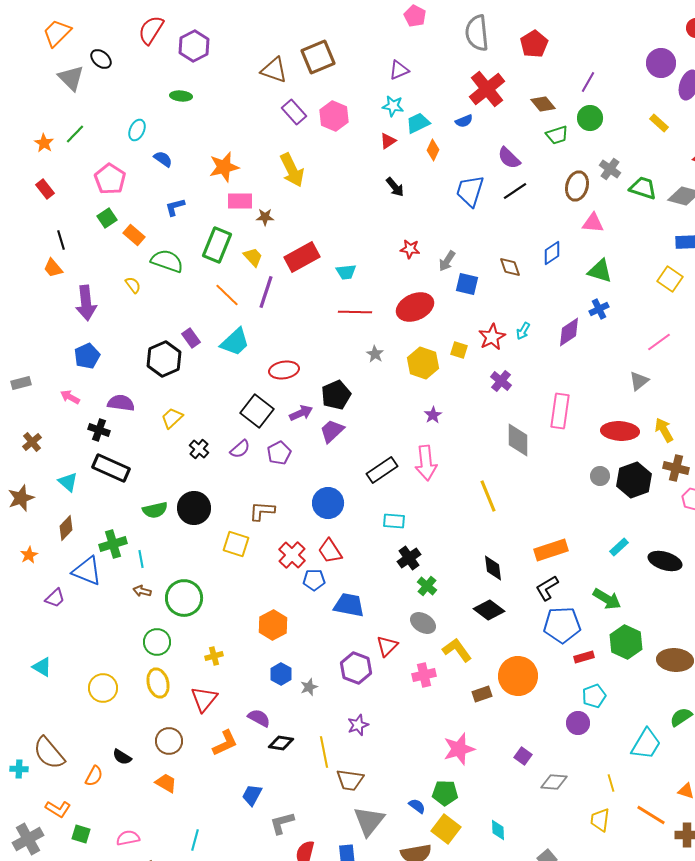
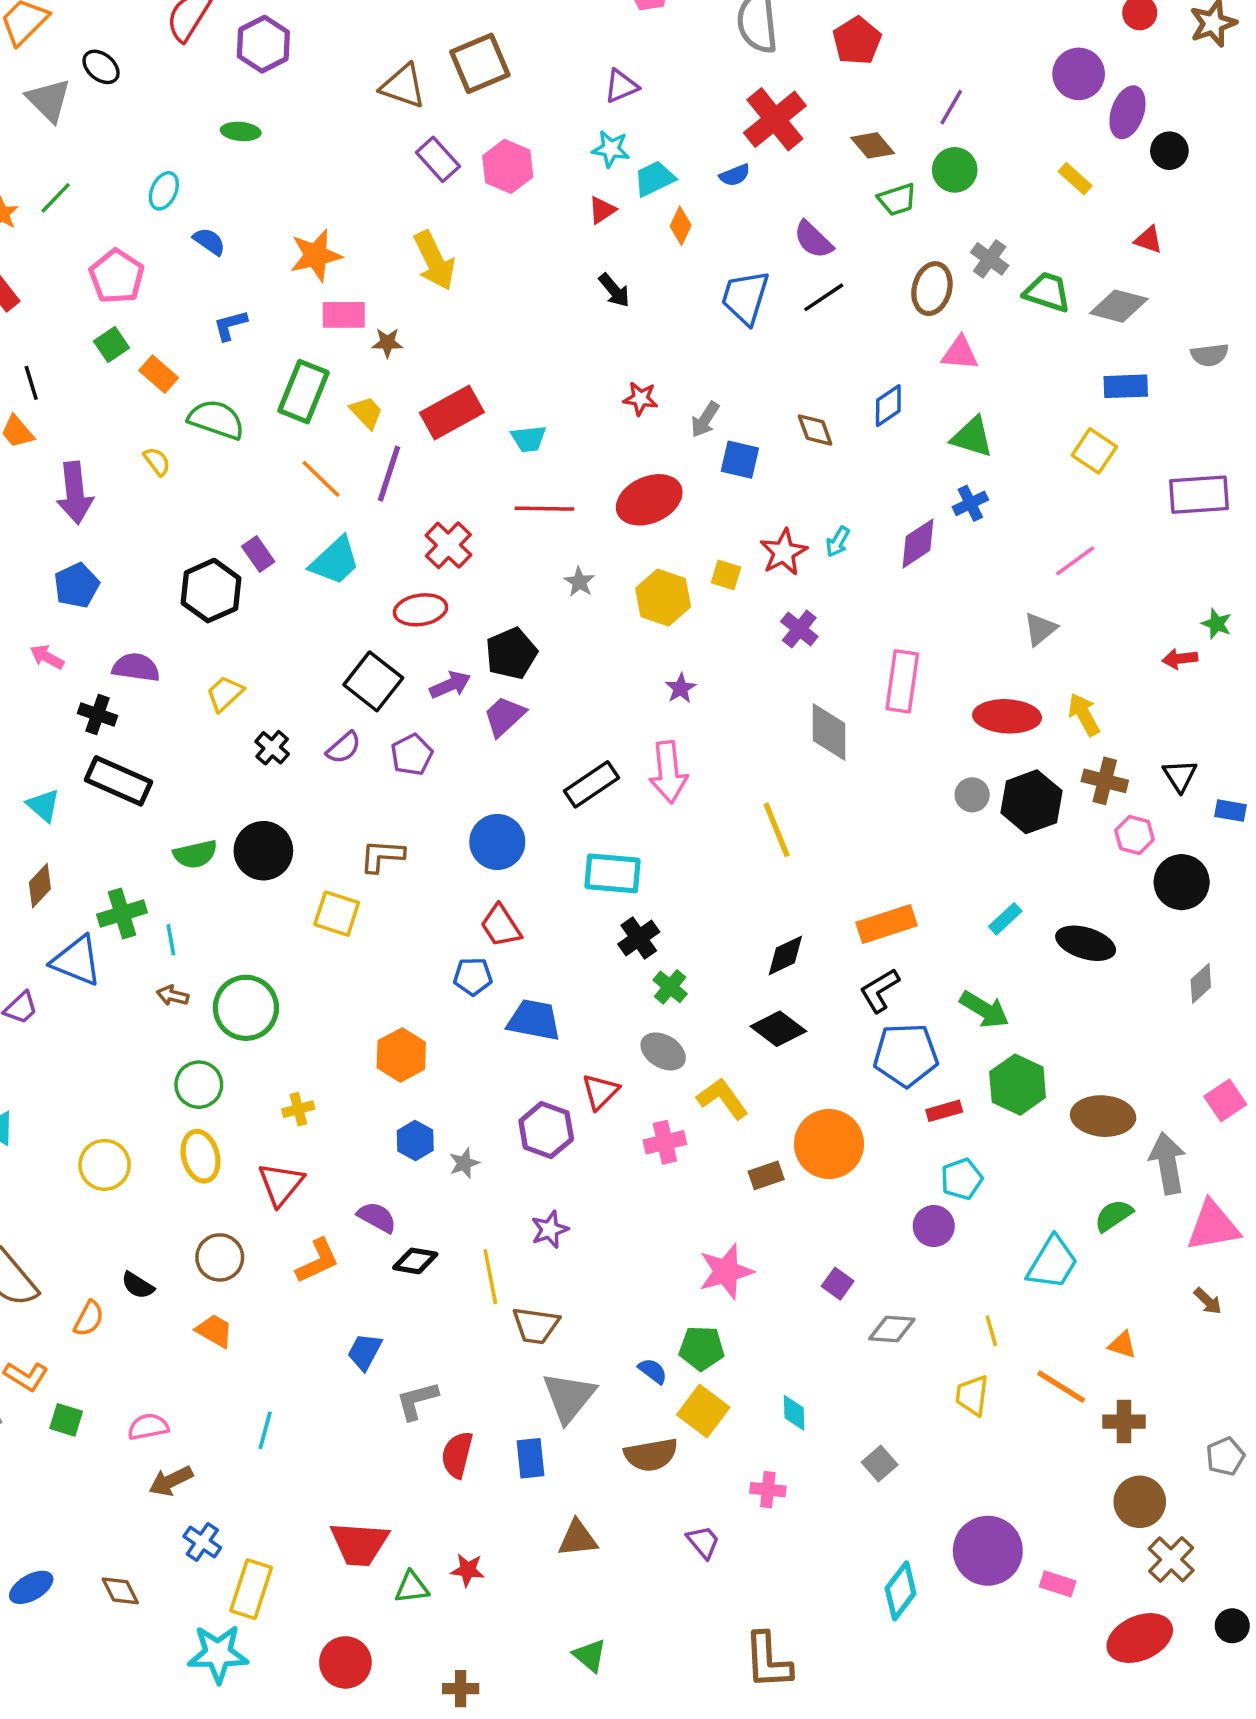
cyan rectangle: (394, 521) -> (613, 873), size x1.5
red cross: (292, 555) -> (448, 545), moved
black diamond: (493, 568) -> (785, 955), turned 72

